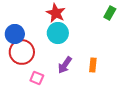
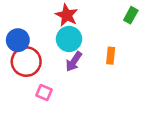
purple arrow: (65, 65) -> (74, 62), moved
orange rectangle: (93, 65) -> (111, 56), moved

